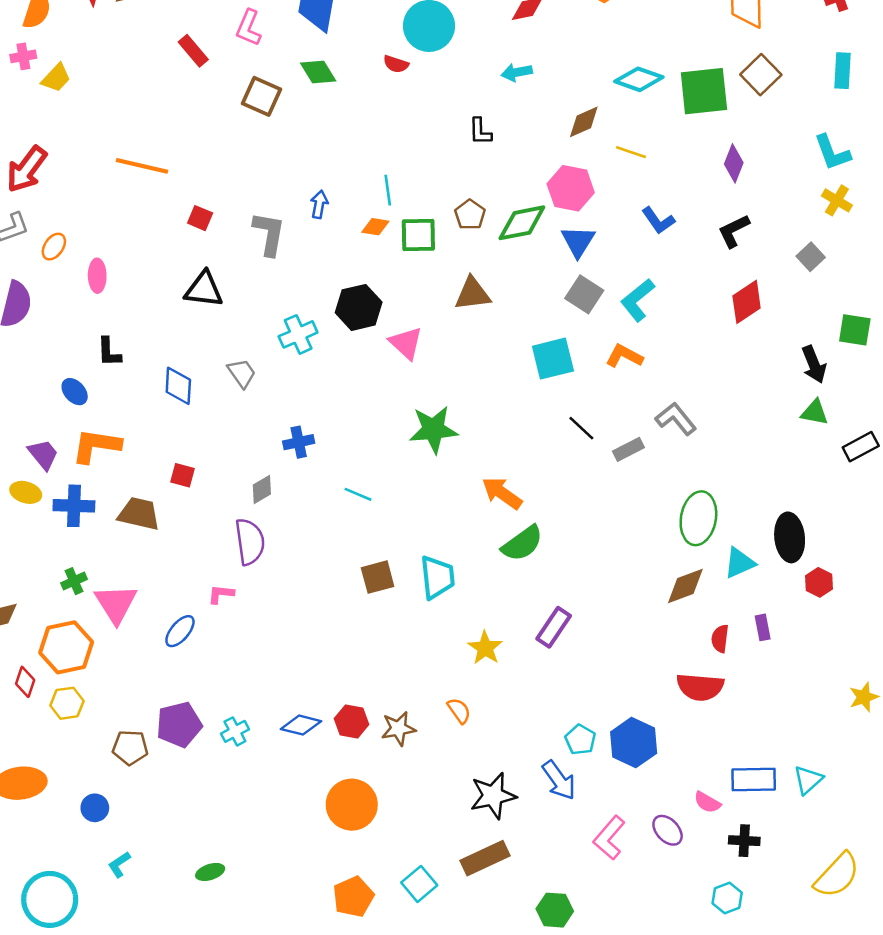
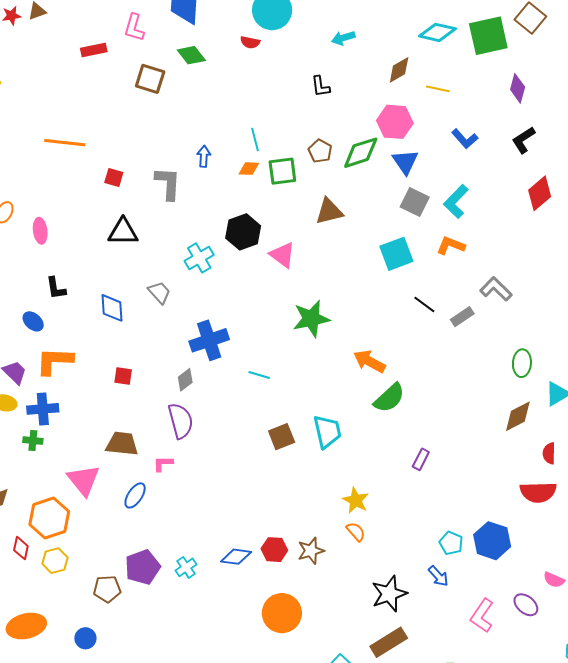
red rectangle: (193, 51) -> (94, 50), turned -55
blue cross: (299, 442) -> (209, 340), size x1.6
brown trapezoid: (139, 514) -> (122, 444), moved
green ellipse: (698, 518) -> (522, 363), size x0.7
green cross: (74, 581) -> (33, 441), moved, turned 36
purple rectangle: (554, 627) -> (421, 459), size x0.7
yellow star: (485, 648) -> (356, 500), moved
blue arrow: (559, 780) -> (438, 576), size x0.7

